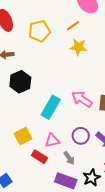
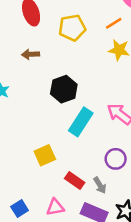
black hexagon: (20, 82) -> (64, 89), moved
pink triangle: (52, 140) -> (55, 207), moved
red rectangle: (40, 157) -> (75, 181), moved

